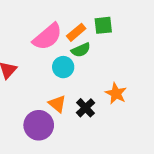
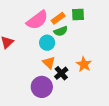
orange triangle: (57, 104) -> (49, 63), moved
purple circle: (39, 125) -> (42, 87), moved

